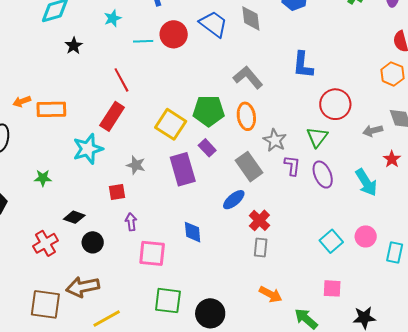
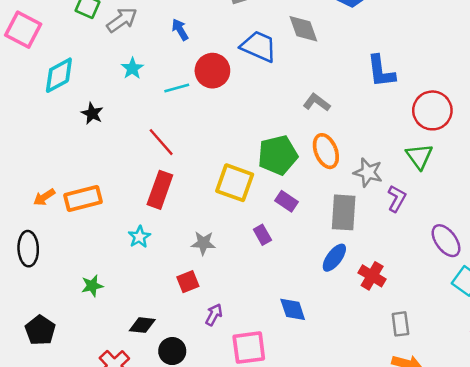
gray L-shape: (248, 77) -> (317, 102), size x0.7
cyan star: (88, 149) -> (139, 237), size x0.6
purple L-shape: (292, 165) -> (397, 199), turned 35
gray rectangle: (249, 167) -> (344, 212), turned 52
purple rectangle: (183, 169) -> (262, 235), size x0.5
purple ellipse: (323, 175) -> (446, 241), moved
purple arrow: (131, 222) -> (214, 315), turned 48
gray rectangle: (261, 248) -> (400, 324), moved

